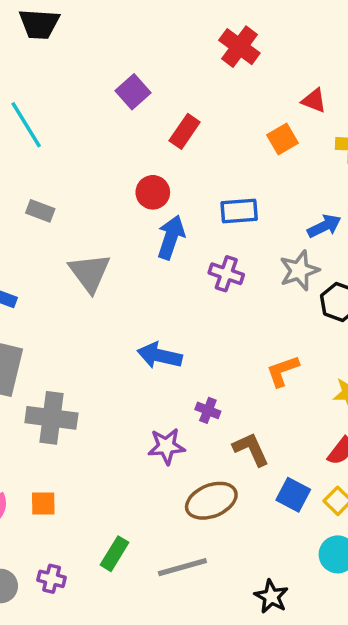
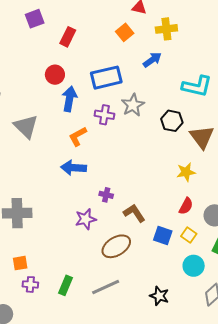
purple square: (133, 92) -> (35, 19), turned 30
blue rectangle: (239, 211) -> (106, 78), size x1.4
blue arrow: (324, 226) -> (152, 60), moved
gray star: (299, 270) -> (133, 105), moved
orange L-shape: (283, 371) -> (78, 136), moved
purple cross: (52, 579) -> (30, 284), moved

